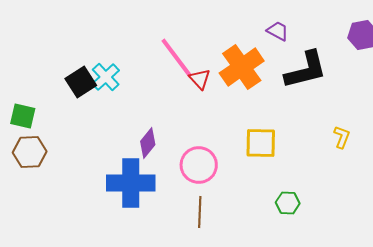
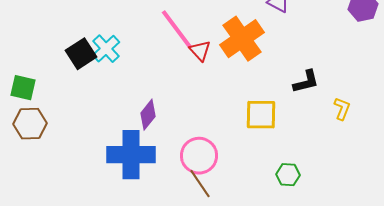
black L-shape: (306, 70) -> (306, 82), moved, size x0.6
pink circle: (199, 165) -> (199, 156), moved
brown line: (200, 212) -> (200, 184), turned -36

